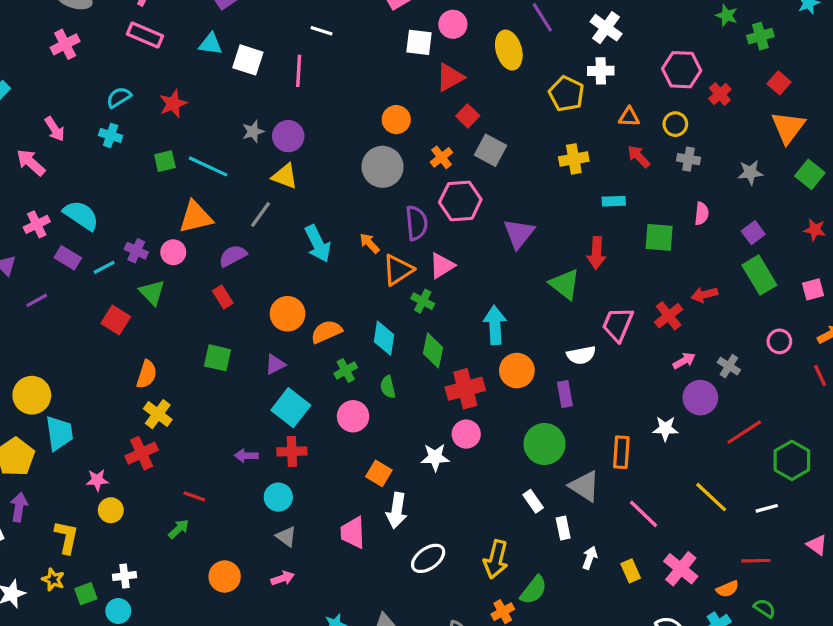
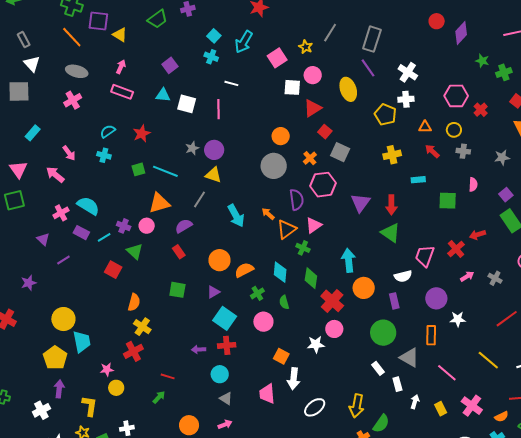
red arrow: (596, 253) -> (391, 205), moved
red cross: (465, 389) -> (332, 301), turned -30
purple circle: (700, 398) -> (436, 298), moved

